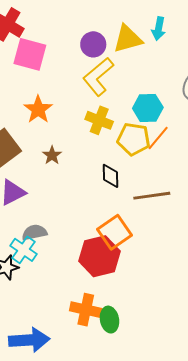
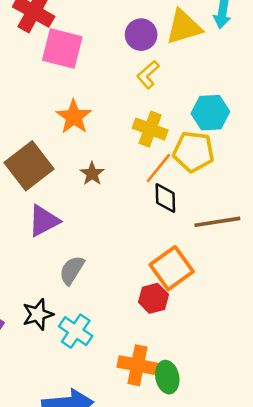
yellow L-shape: (98, 77) -> (148, 75), size x0.6
orange line: (158, 138) -> (158, 168), moved
gray semicircle: (34, 232) -> (72, 270), turned -45
cyan cross: (24, 250) -> (76, 331), moved
red hexagon: (99, 256) -> (153, 298), size x0.6

